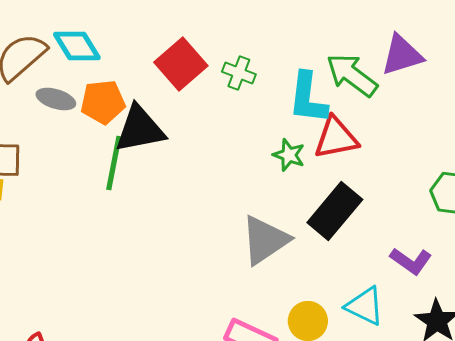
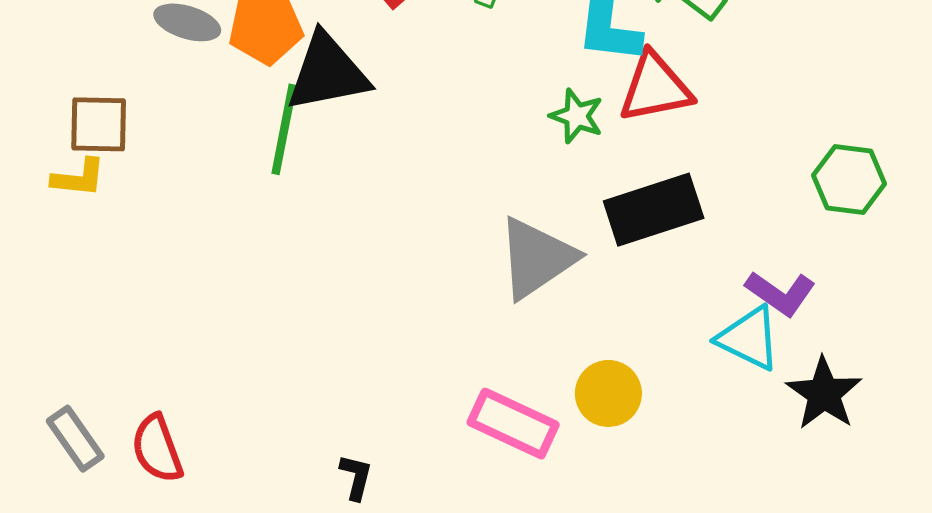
black rectangle: (335, 211) -> (654, 210), turned 32
cyan triangle: (365, 306) -> (749, 338), moved

